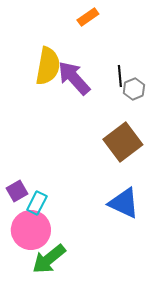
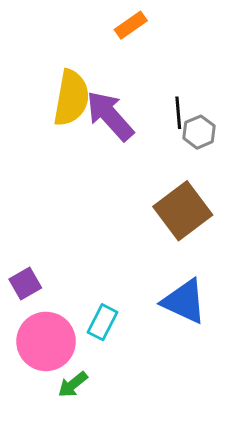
cyan rectangle: (37, 203) -> (102, 322), moved
green arrow: (49, 259) -> (73, 385), size x0.6

